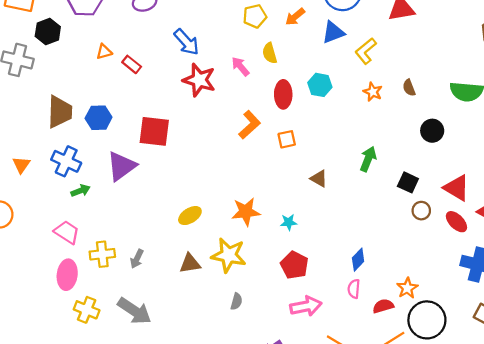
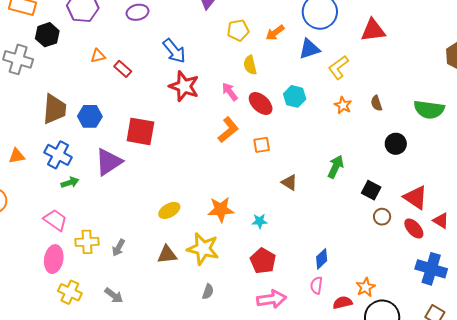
pink arrow: (240, 66) -> (230, 92), moved
red ellipse: (283, 94) -> (261, 103), turned -50
orange triangle: (21, 165) -> (17, 156), turned 42
gray arrow: (134, 311) -> (114, 295), size x0.6

